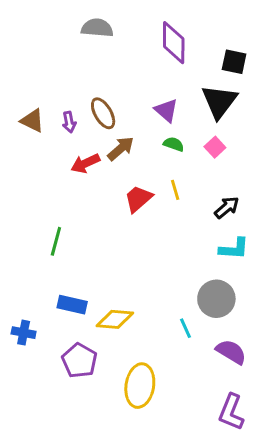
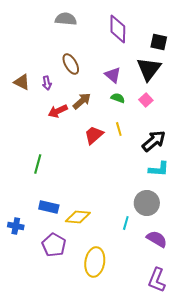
brown ellipse: (103, 113) -> (71, 64), moved
black arrow: (227, 207) -> (154, 141), size x1.4
cyan line: (185, 328) -> (126, 223), turned 40

